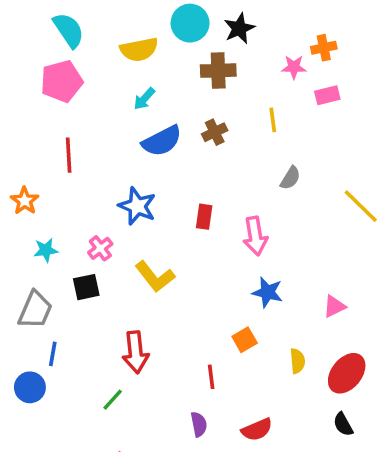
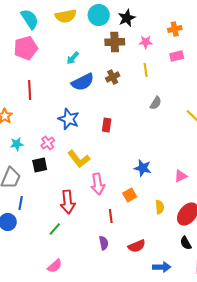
yellow semicircle: (139, 49) -> (66, 16), moved
pink star: (294, 67) -> (146, 42), moved
pink arrow: (255, 236) -> (98, 184), moved

